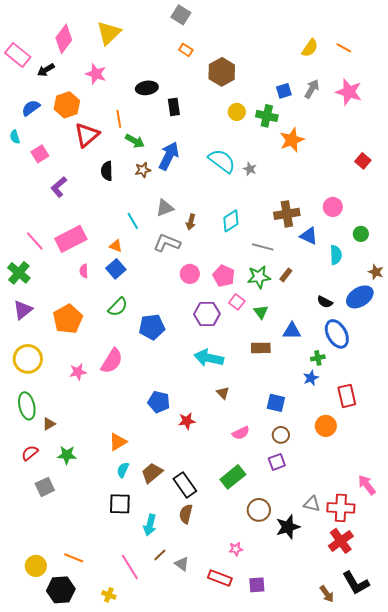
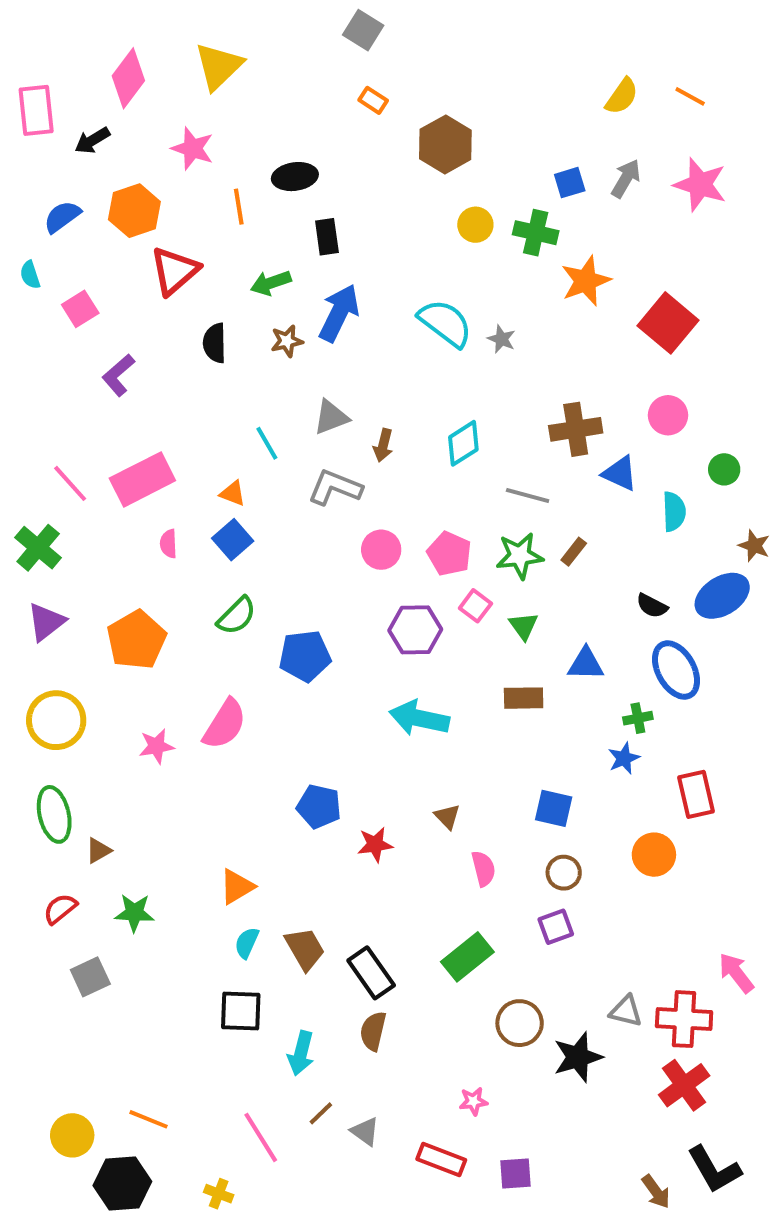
pink rectangle: (18, 55) -> (36, 110), turned 45
black rectangle: (174, 107) -> (327, 237), moved
orange line: (119, 119) -> (239, 207), moved
green arrow: (135, 141) -> (271, 283), turned 132
red square: (363, 161) -> (668, 323), moved, size x1.8
brown triangle: (223, 393) -> (447, 816), moved
pink semicircle: (241, 433) -> (483, 869), turned -78
brown trapezoid: (152, 473) -> (305, 949), turned 100

